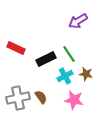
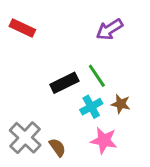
red rectangle: (16, 48) -> (22, 28), moved
brown semicircle: (41, 97) -> (57, 147), moved
gray cross: (18, 98) -> (25, 138), turned -35

